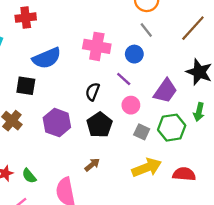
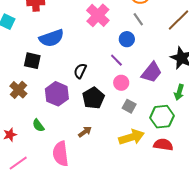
pink cross: (97, 46) -> (98, 15), moved, turned 30
black semicircle: (93, 92) -> (80, 71), moved
green hexagon: (172, 128) -> (162, 117), moved
green semicircle: (29, 176) -> (38, 125), moved

